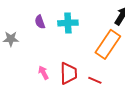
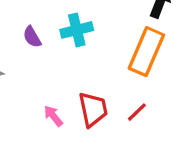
red line: (95, 80) -> (137, 112), turned -56

